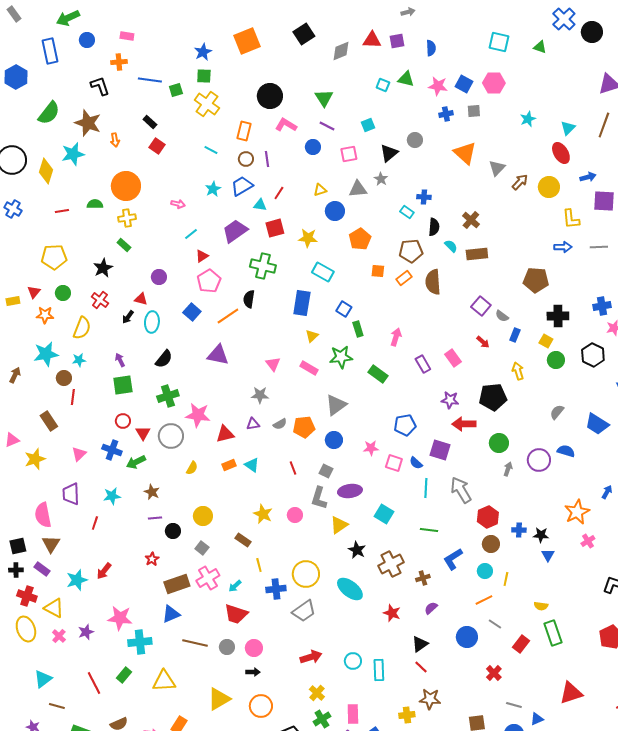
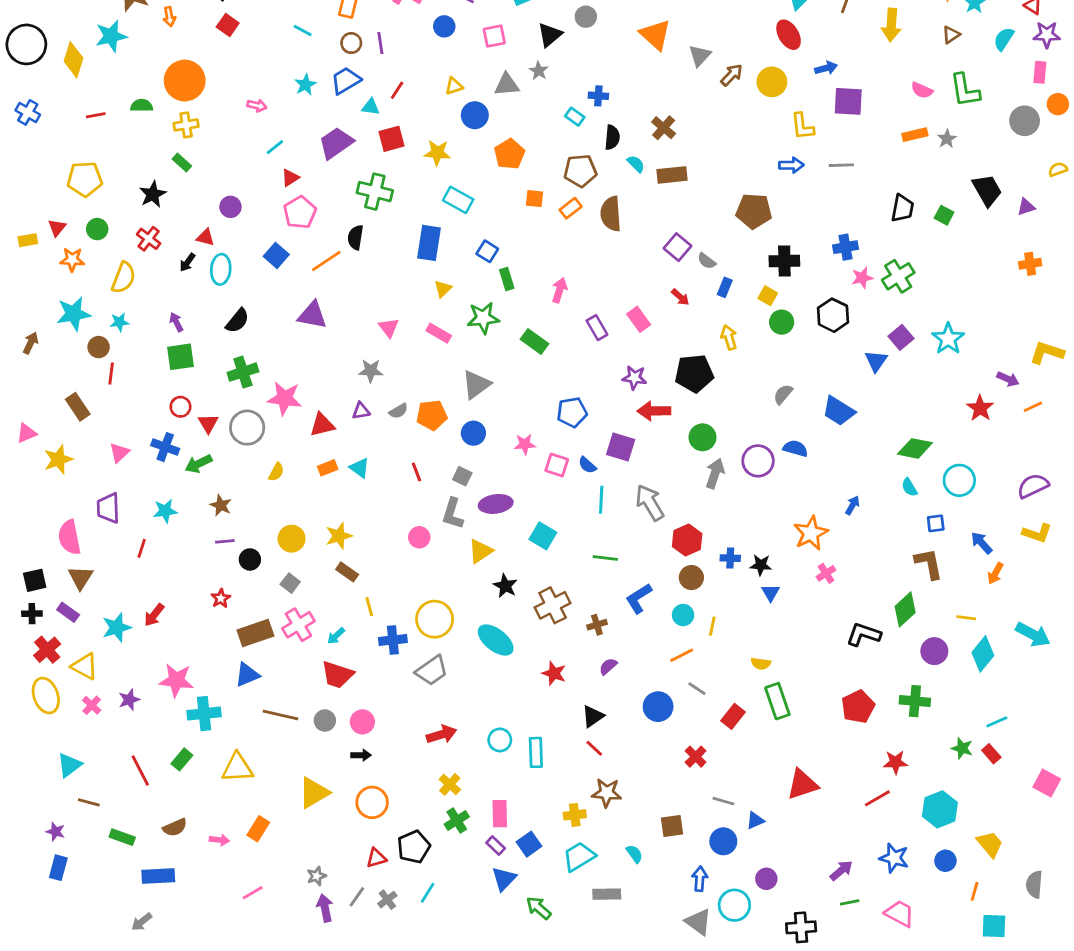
gray arrow: (508, 469) -> (715, 473), size x1.5
yellow star: (263, 514) -> (339, 536), moved, turned 30
red cross: (27, 596) -> (47, 650), turned 30

